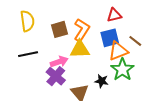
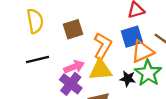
orange L-shape: (82, 30) -> (103, 46), moved
yellow triangle: (80, 49) -> (100, 70), moved
black star: (102, 81) -> (128, 79), moved

